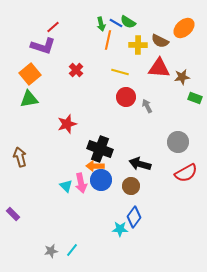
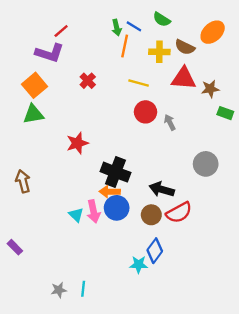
green semicircle: (128, 22) -> (162, 19), moved
red semicircle: (186, 173) -> (179, 212), moved
cyan line: (72, 250) -> (83, 289), turned -32

